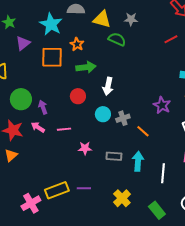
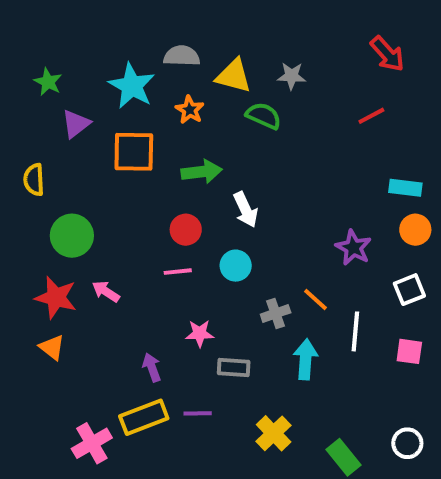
orange star: (77, 44) -> (190, 110), moved
white arrow: (108, 86) -> (246, 210), turned -36
purple arrow: (43, 107) -> (152, 367), moved
gray cross: (123, 118) -> (276, 313), moved
pink line: (64, 129) -> (178, 272), moved
orange triangle: (11, 155) -> (52, 347), turned -40
gray rectangle: (114, 156) -> (234, 367), moved
white line: (163, 173) -> (355, 331), moved

